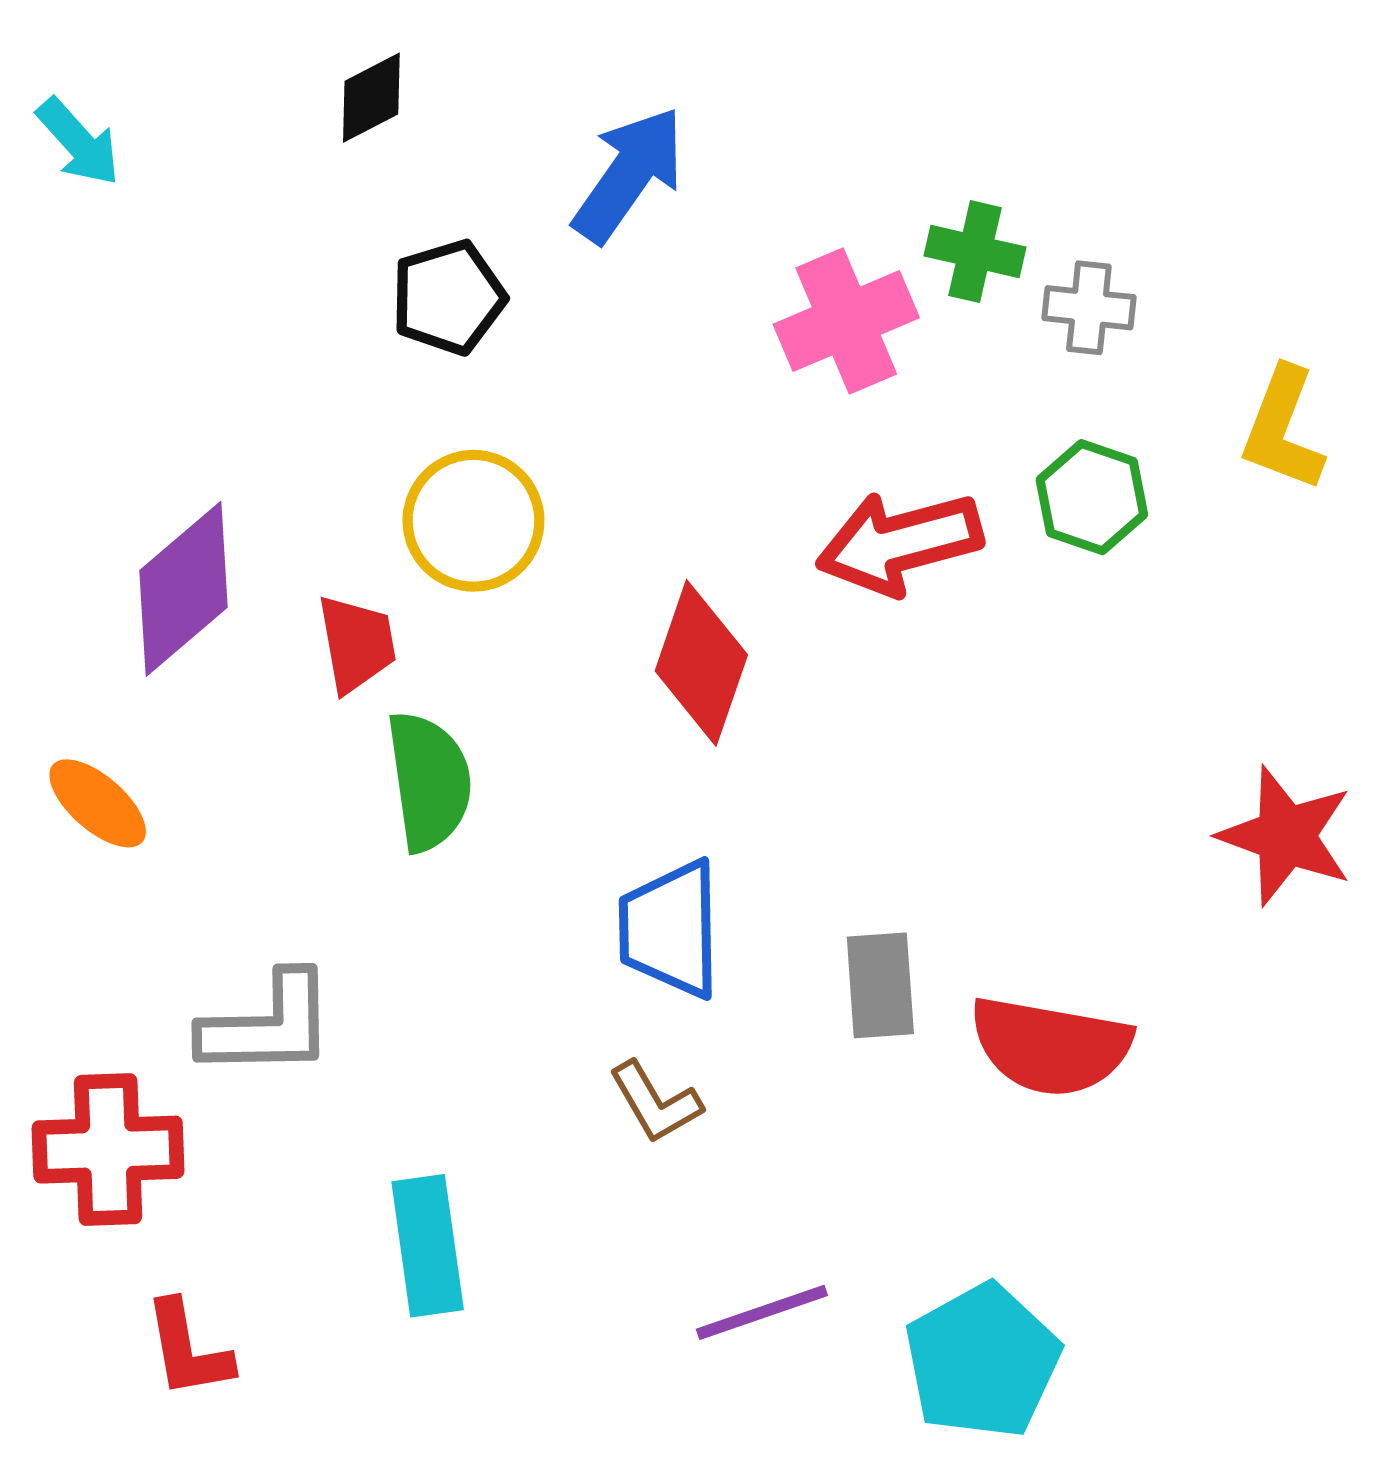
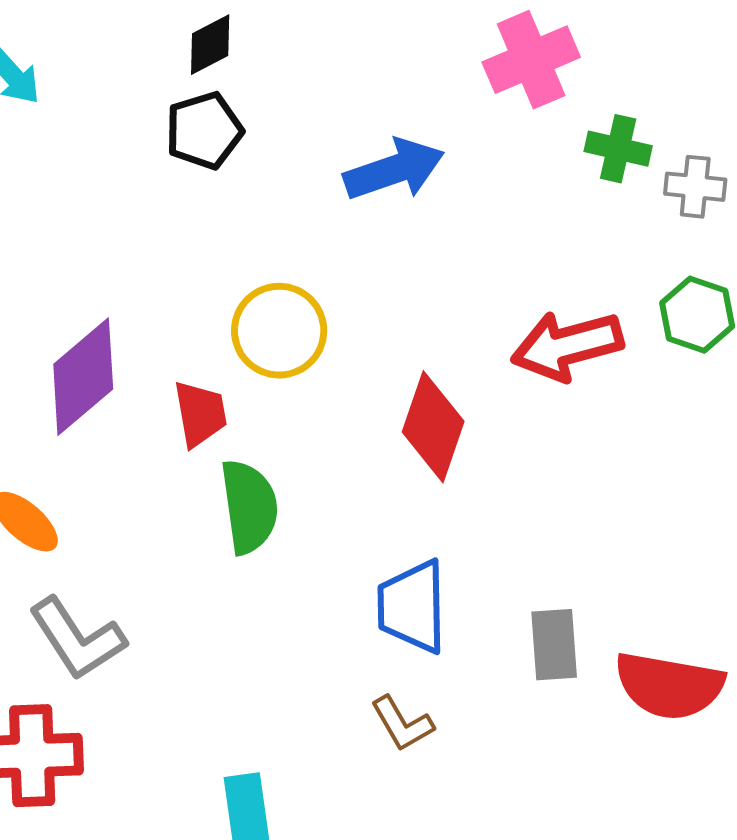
blue arrow: (629, 175) -> (394, 170), moved, turned 36
black pentagon: (448, 297) -> (204, 131), moved
pink cross: (846, 321) -> (531, 60), moved
gray L-shape: (268, 1025) -> (77, 639), moved, turned 58

